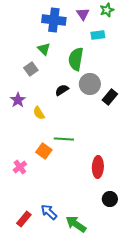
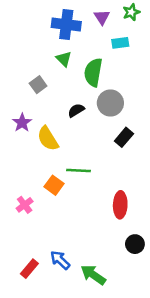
green triangle: (44, 49) -> (64, 59), moved
black rectangle: (110, 97) -> (124, 137), moved
yellow semicircle: (39, 113) -> (48, 139), size x1.5

